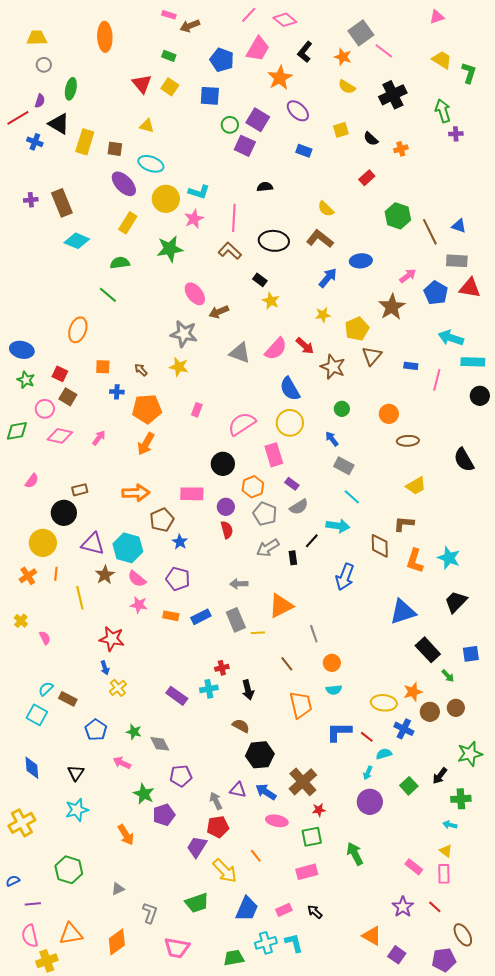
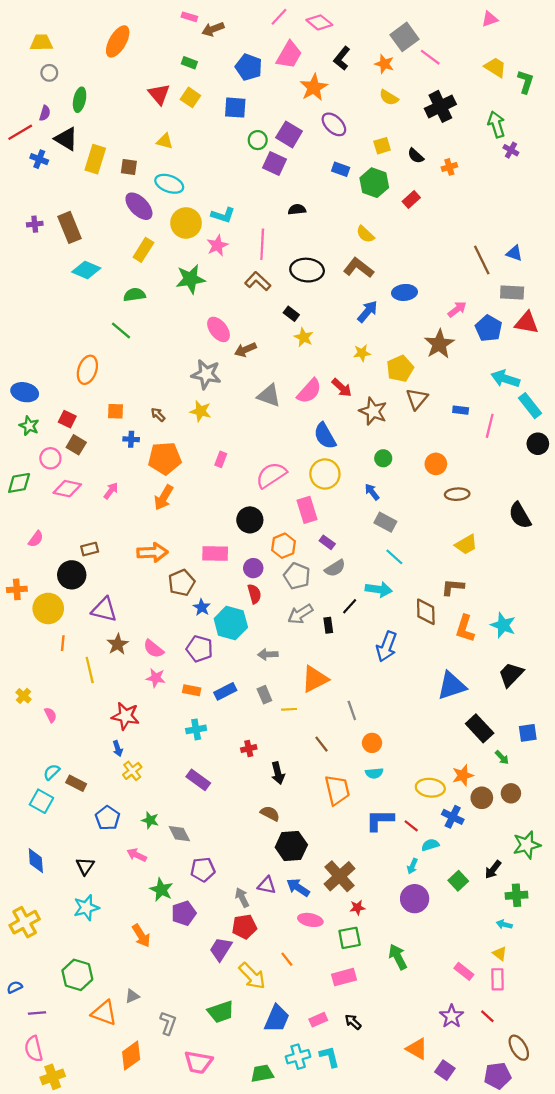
orange ellipse: (105, 37) -> (118, 41), turned 32
purple cross: (456, 134) -> (511, 150), turned 32
green hexagon: (398, 216) -> (374, 183), moved
cyan rectangle: (473, 362) -> (530, 406), turned 50
cyan hexagon: (128, 548) -> (231, 623), moved
orange cross: (28, 576) -> (17, 589), moved, turned 30
gray rectangle: (236, 620) -> (264, 695), size x0.7
cyan cross: (209, 689) -> (196, 729), moved
orange triangle: (71, 934) -> (104, 1013), moved, turned 30

